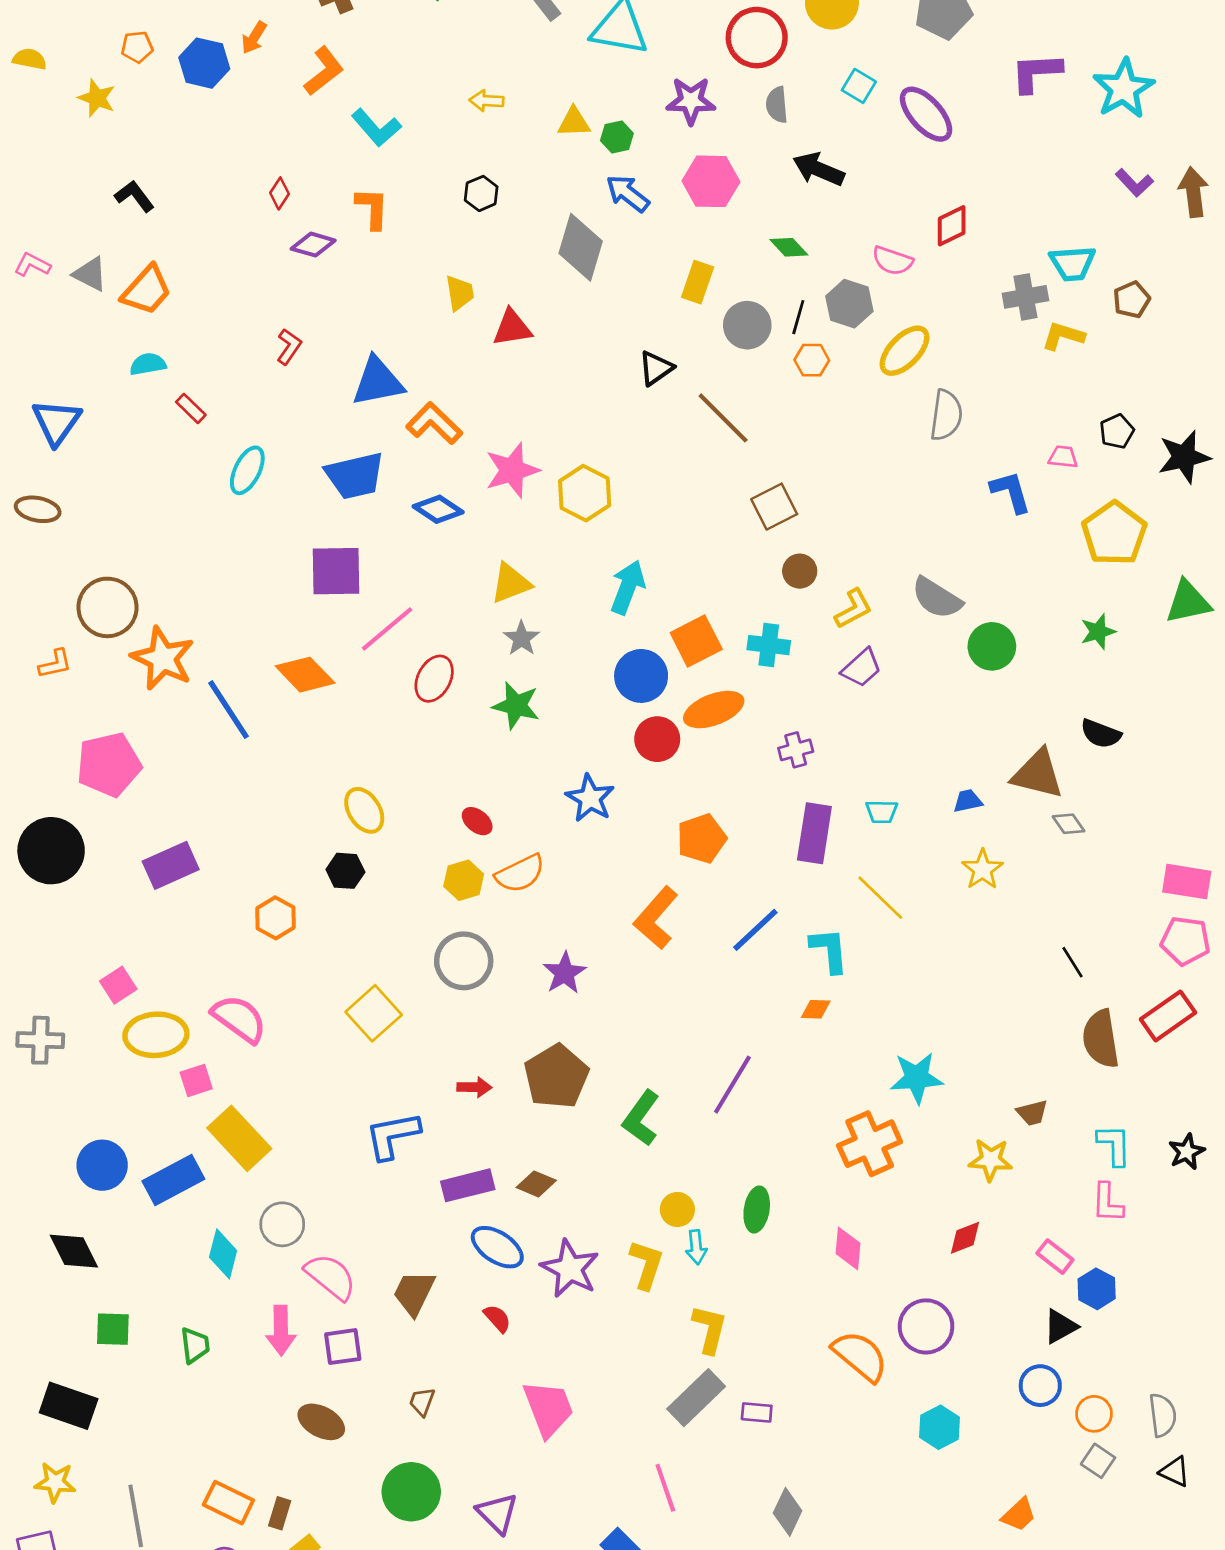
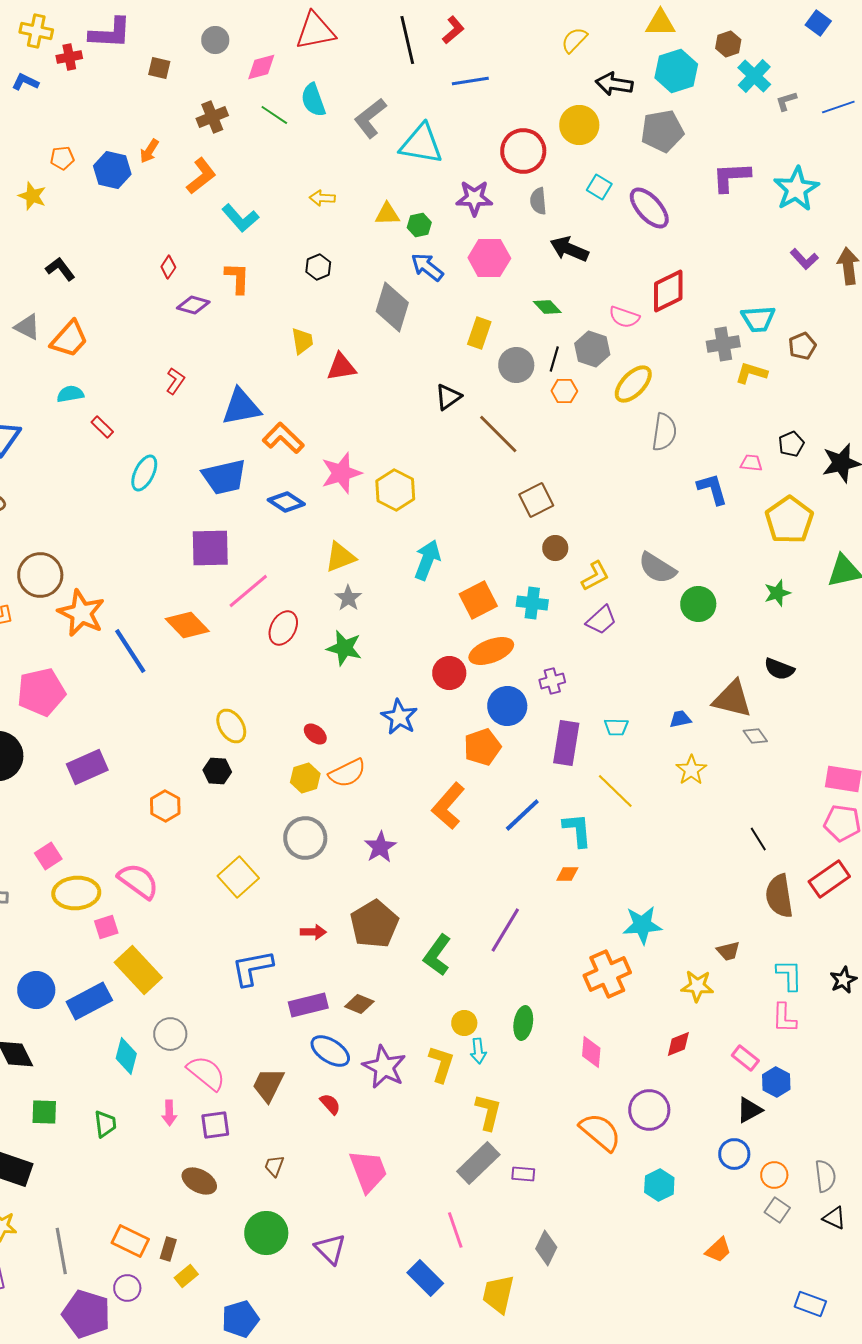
red diamond: (952, 226) -> (668, 291), size x1.4
blue circle: (641, 676) -> (507, 706), moved
pink arrow: (281, 1330) -> (169, 1113), size x0.7

